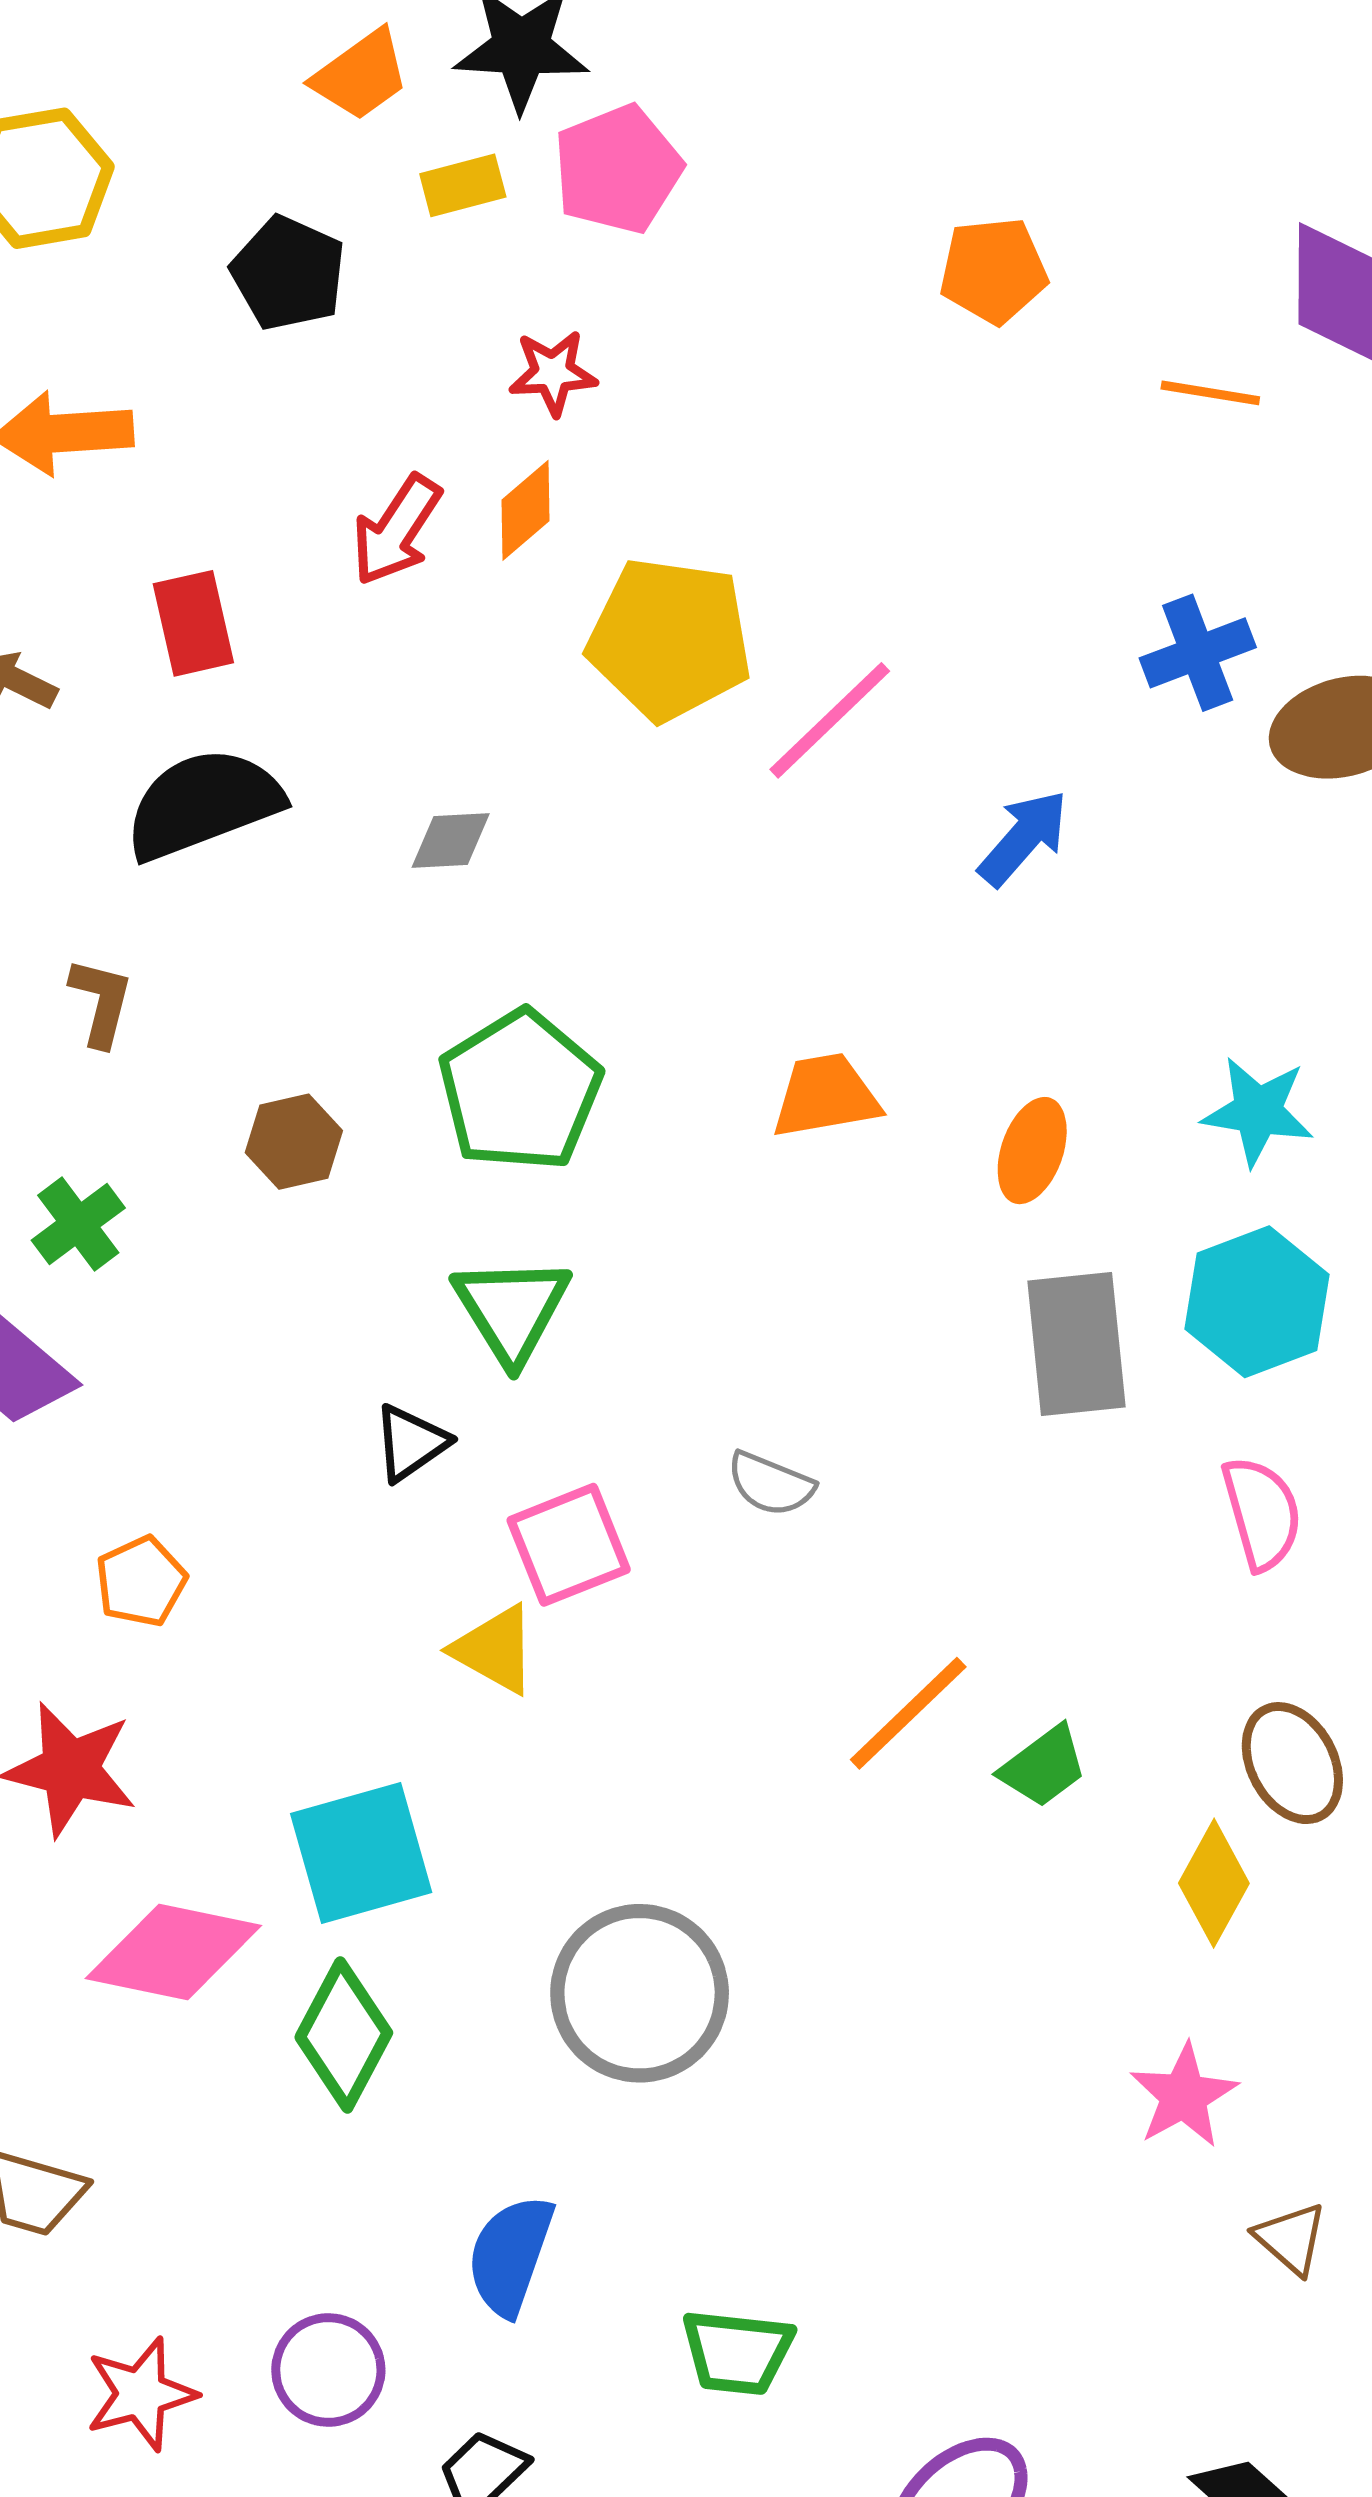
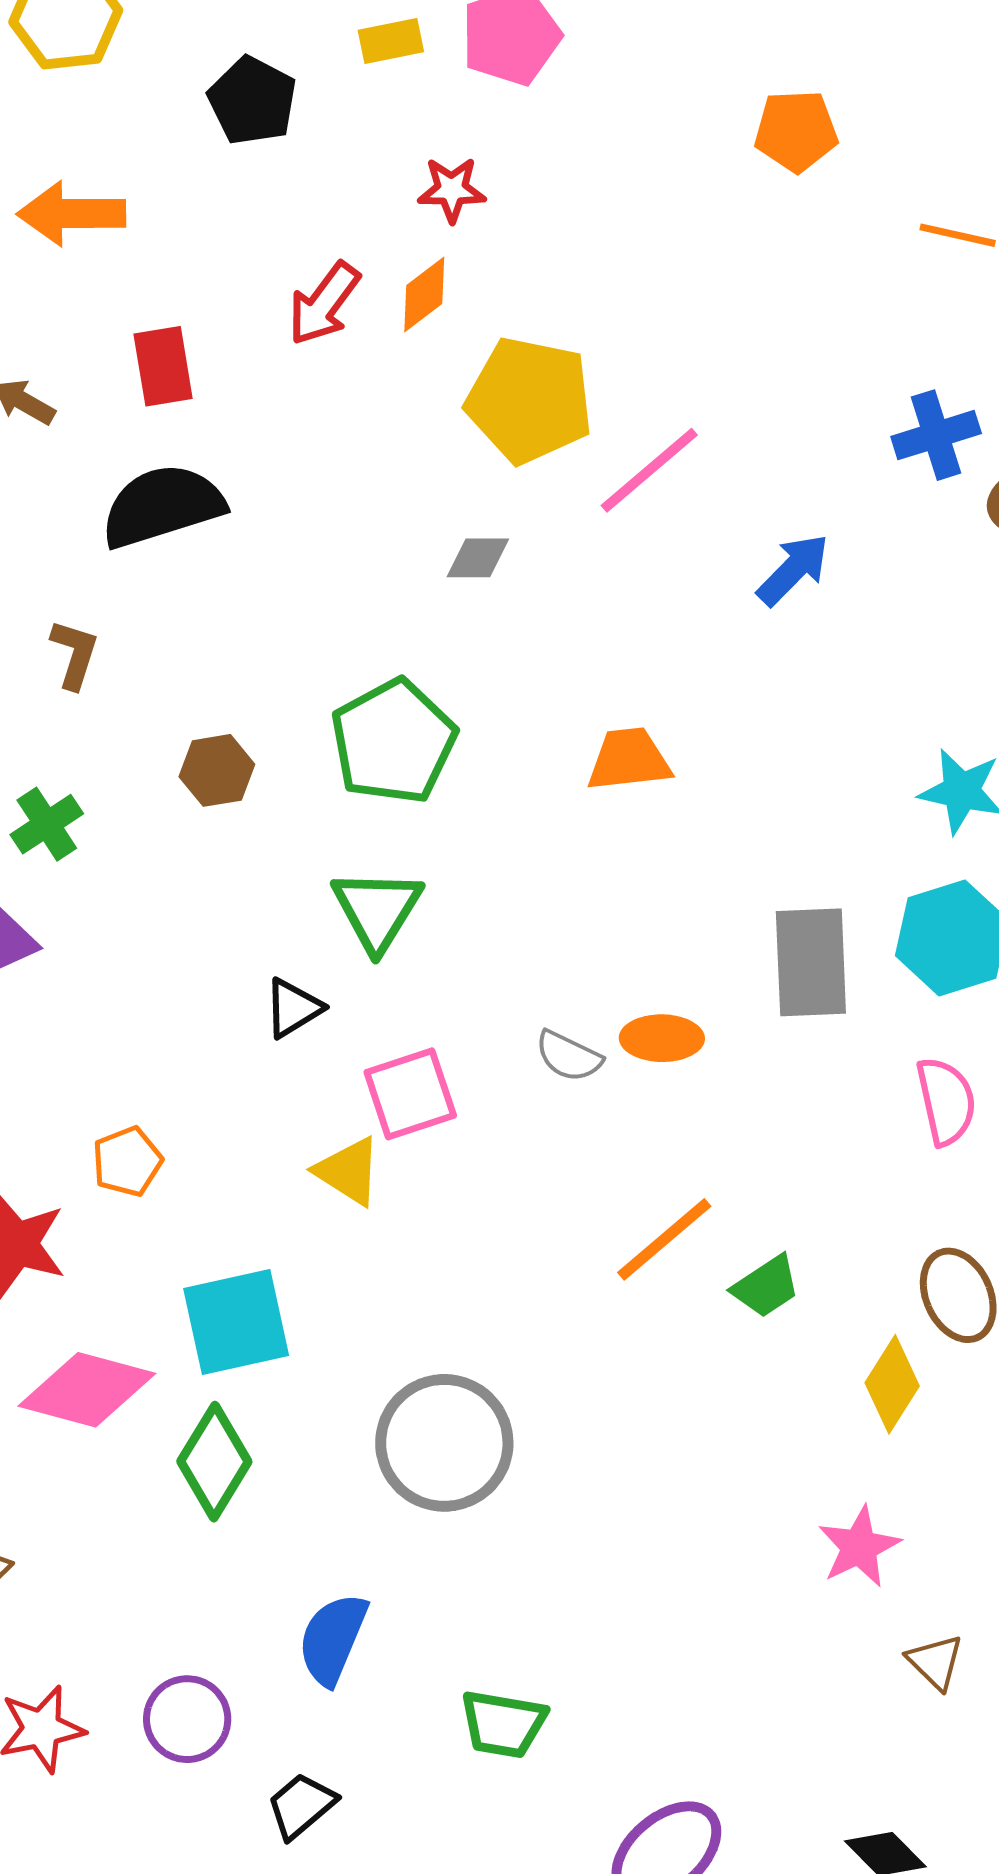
gray diamond: (451, 841) -> (478, 558), moved
orange ellipse: (1032, 1151) -> (662, 1038), moved, turned 68
orange pentagon: (141, 1581) -> (127, 1162), moved

